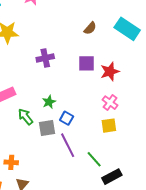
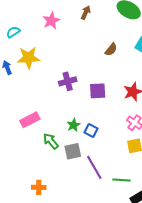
purple square: (86, 63) -> (98, 91), moved
blue square: (67, 118) -> (91, 131), moved
green line: (94, 159) -> (121, 180), turned -42

